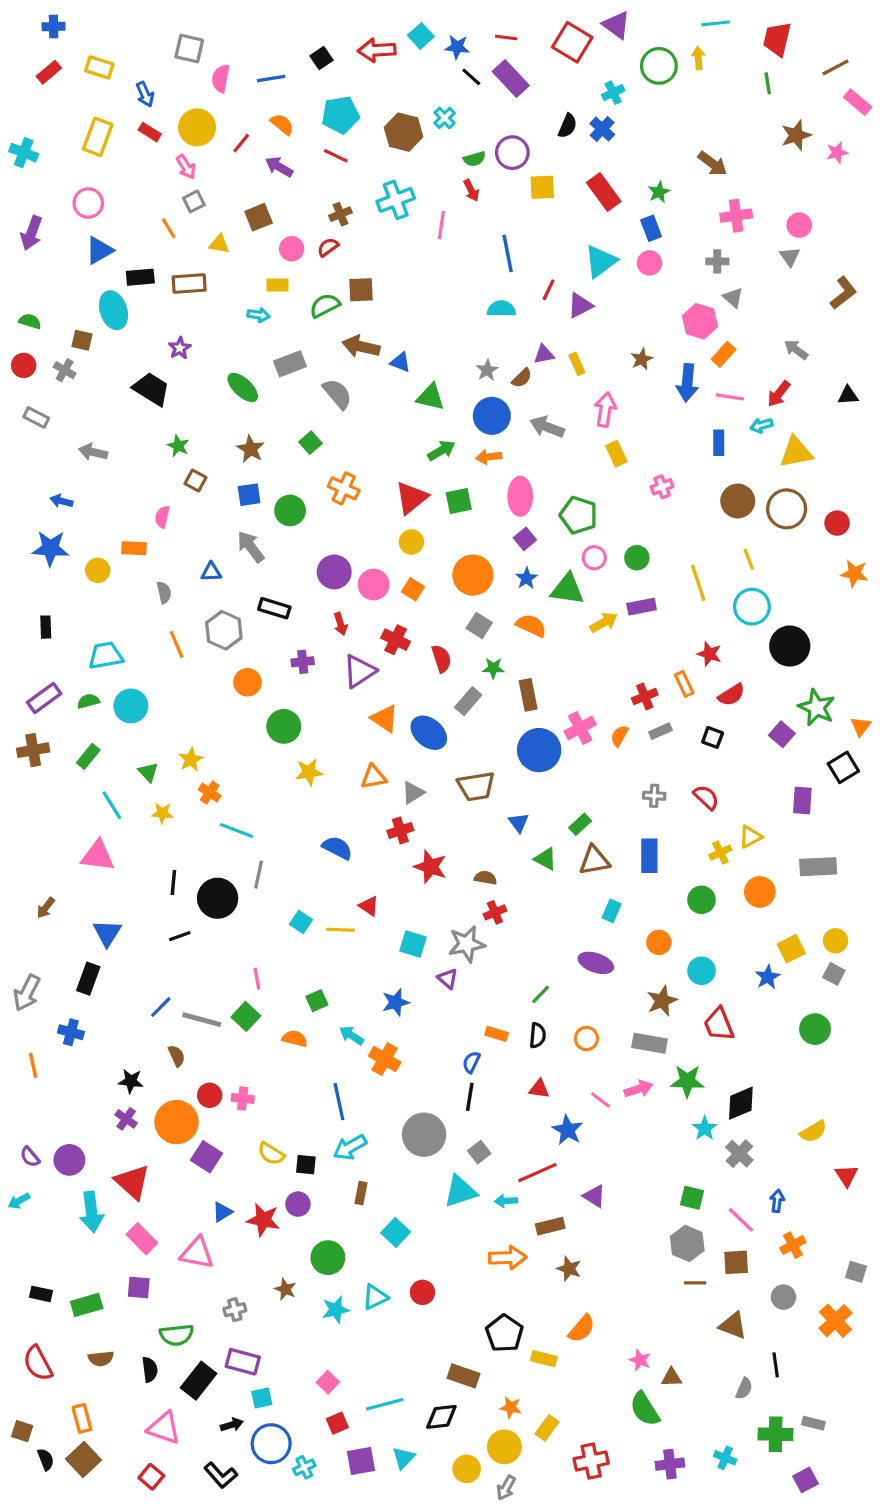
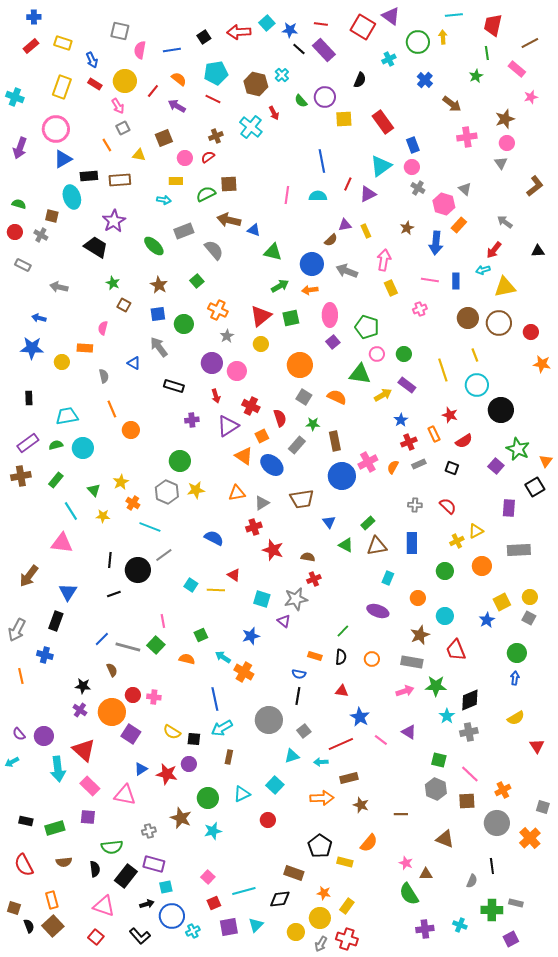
pink rectangle: (858, 102) -> (517, 69), moved
blue cross: (602, 129) -> (425, 80), moved
brown star: (796, 135) -> (505, 119), moved
green semicircle: (474, 159) -> (301, 101), turned 64
red arrow: (471, 190) -> (274, 113), moved
green star: (659, 192) -> (476, 76), moved
cyan cross: (396, 200) -> (251, 127), turned -30
pink circle: (88, 203) -> (56, 129), size x1.4
pink line: (441, 225) -> (287, 195), moved
gray cross: (717, 261) -> (418, 188), moved, turned 32
purple star: (180, 348) -> (114, 221), size x1.6
gray star: (487, 370) -> (227, 336), moved
pink line: (730, 397) -> (430, 280), moved
blue triangle: (211, 572) -> (134, 363), turned 32
blue star: (527, 578) -> (401, 420), moved
orange square: (413, 589) -> (262, 436), moved, turned 32
purple rectangle: (642, 607) -> (407, 385), turned 48
gray hexagon: (224, 630) -> (167, 492), moved
orange circle: (247, 682) -> (131, 430), moved
gray line: (259, 875) -> (164, 555), turned 42
brown arrow: (46, 908) -> (29, 576), size x1.6
blue semicircle: (471, 1062) -> (299, 674), turned -104
pink line: (601, 1100) -> (381, 740), moved
gray cross: (739, 1154) -> (469, 732), turned 36
cyan triangle: (460, 1191) -> (292, 756), size x0.7
purple triangle: (594, 1196) -> (409, 732), moved
blue arrow: (777, 1201) -> (515, 678), moved
cyan square: (396, 1232) -> (275, 785), moved
brown line: (695, 1283) -> (401, 814), moved
brown star: (285, 1289) -> (181, 818), size x1.5
cyan triangle: (375, 1297) -> (242, 794), moved
gray circle: (783, 1297) -> (497, 823), size x1.6
brown triangle: (733, 1325) -> (445, 839), moved
red cross: (591, 1461) -> (347, 939), moved, turned 30

